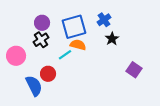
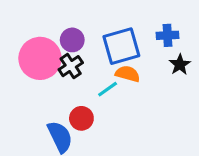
blue cross: (104, 20) -> (167, 35), turned 32
pink circle: (16, 56) -> (40, 58), moved, size x1.4

